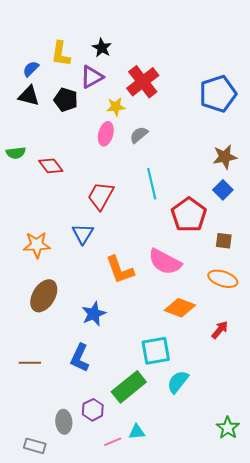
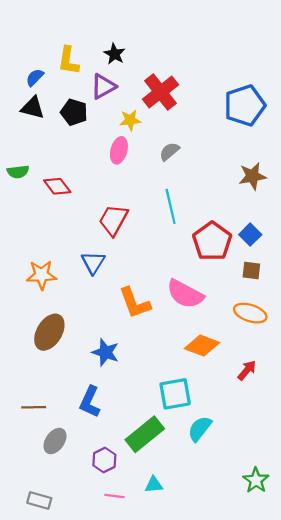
gray semicircle: (139, 135) -> (169, 151), moved
blue square: (223, 190) -> (250, 235), moved
blue star: (94, 314) -> (105, 352), turned -30
gray ellipse: (64, 422) -> (55, 441), moved, turned 40
pink line: (113, 442) -> (114, 496), moved, turned 30

